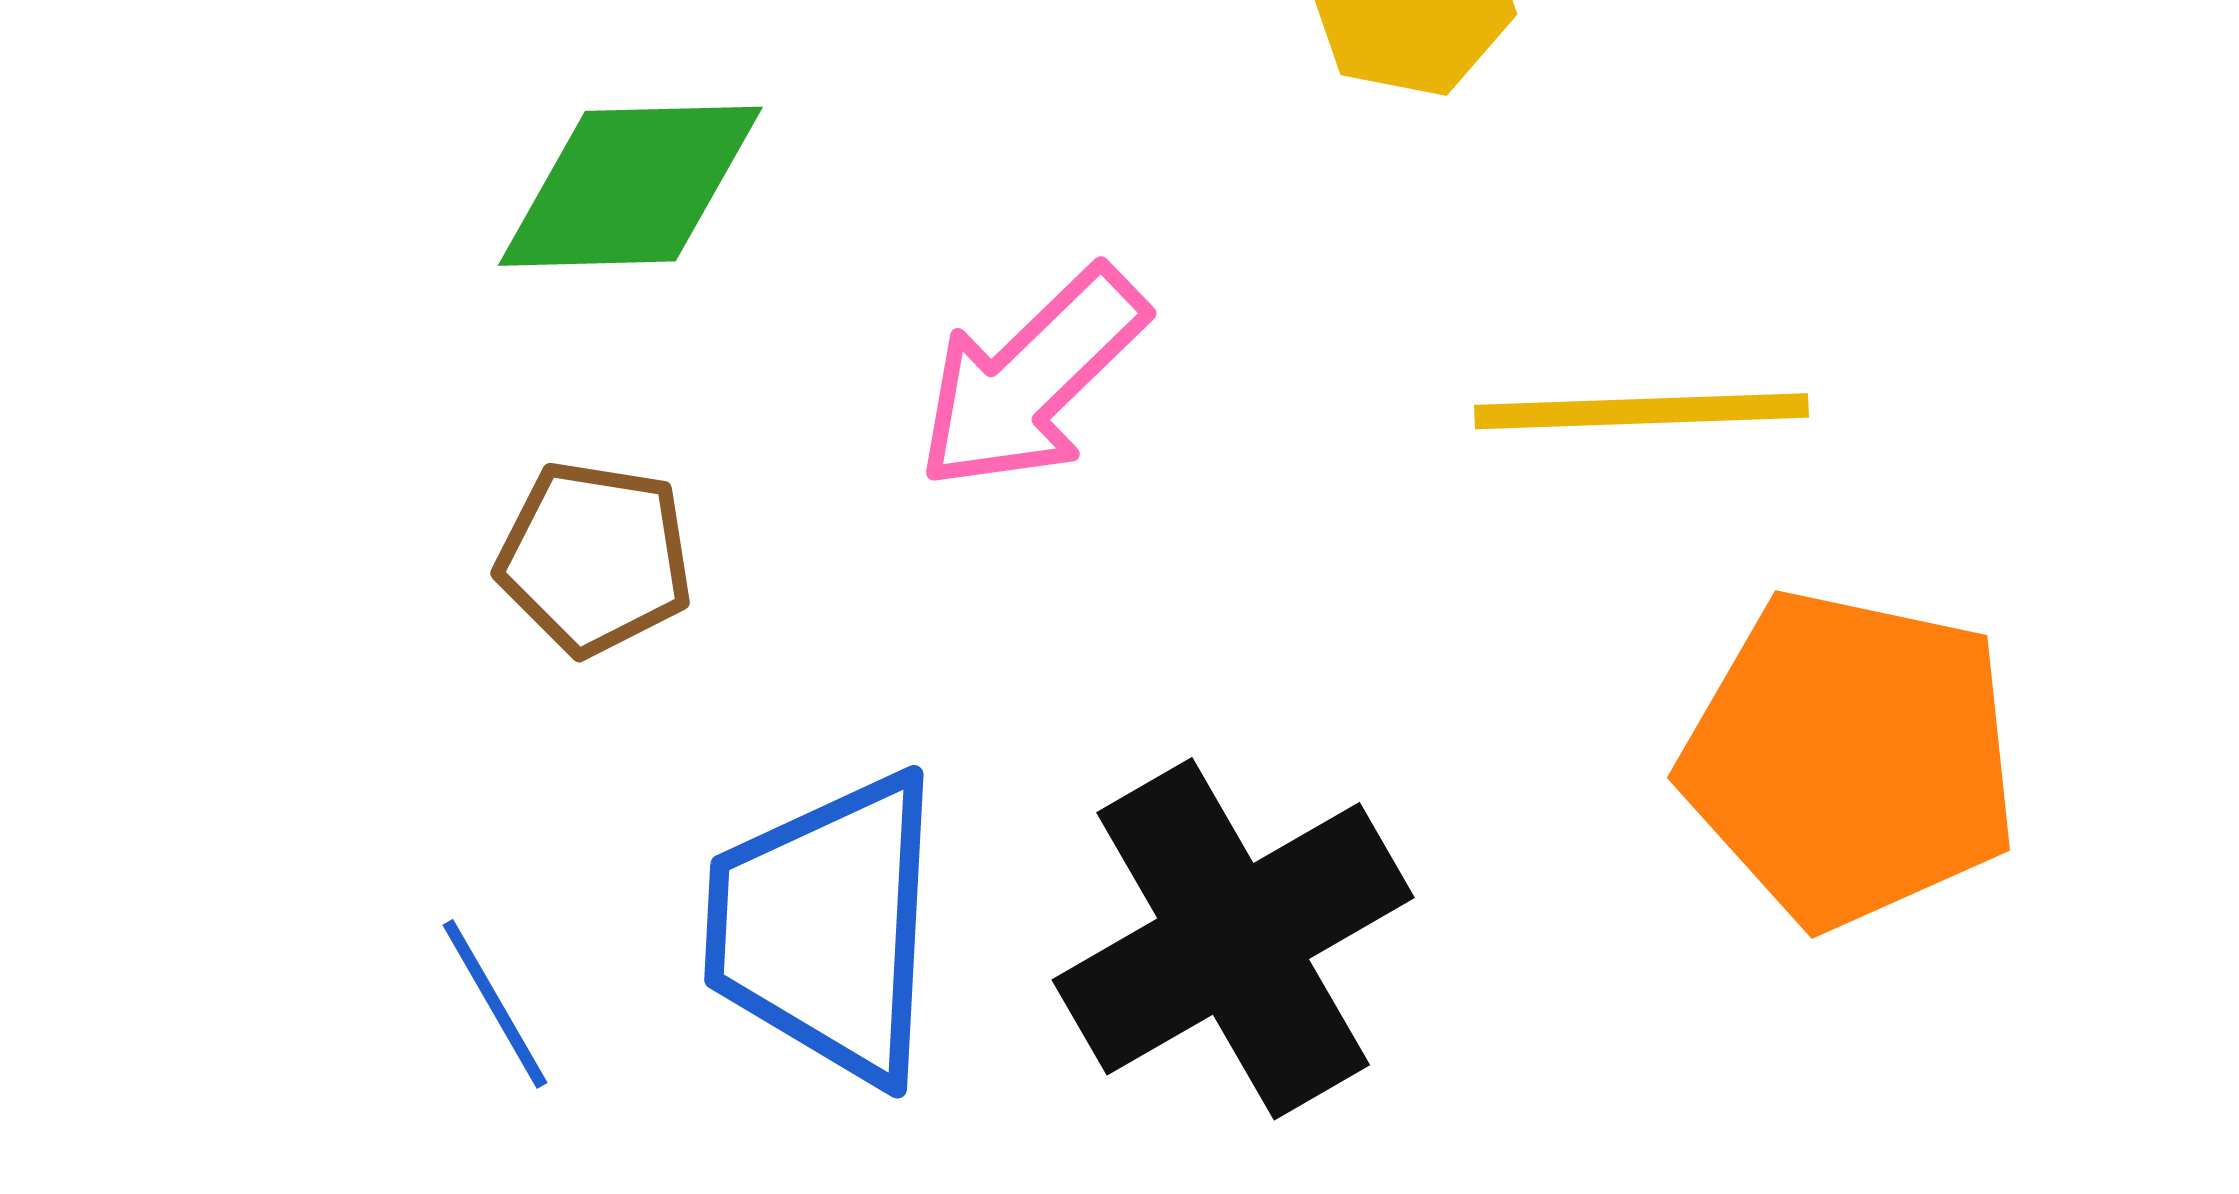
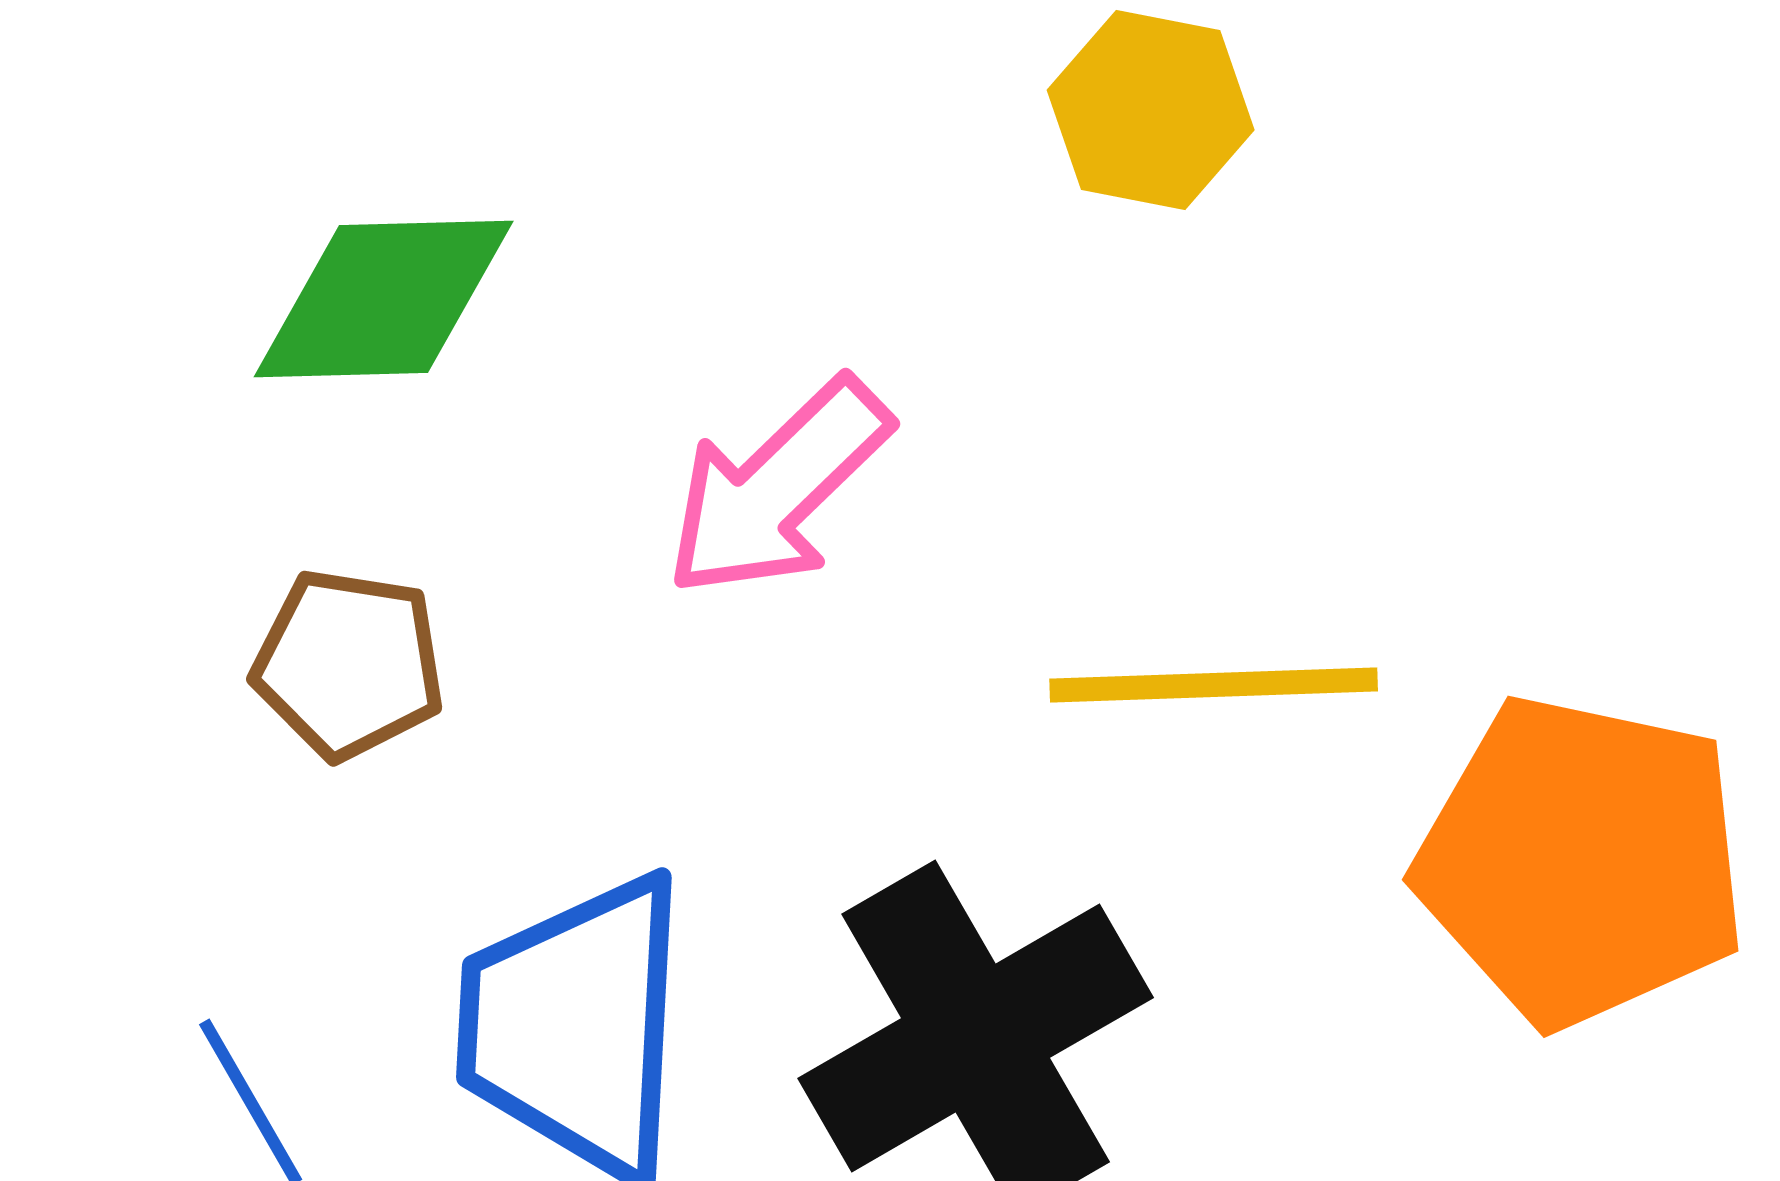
yellow line: (1642, 411) -> (1214, 685), moved

